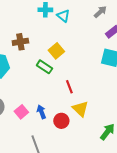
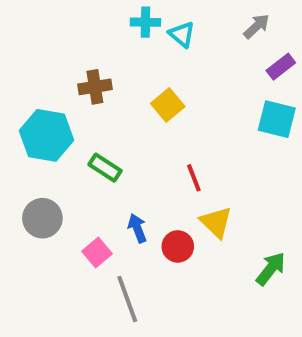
green rectangle: (44, 67) -> (105, 168), moved
pink square: (21, 112) -> (97, 253), moved

